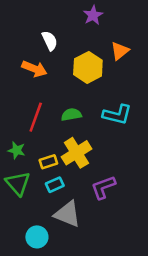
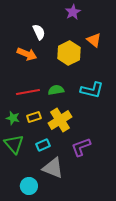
orange triangle: (120, 51) -> (94, 40), turned -42
red line: (36, 117) -> (28, 92), turned 60
yellow rectangle: (48, 162) -> (34, 117), moved

